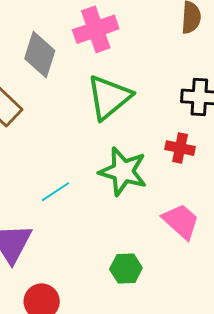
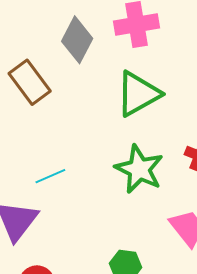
cyan line: (56, 192) -> (50, 176), moved

